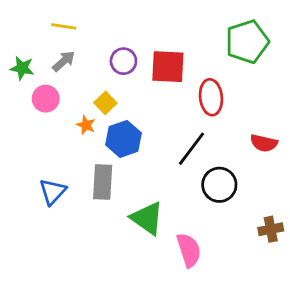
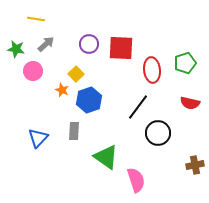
yellow line: (64, 26) -> (36, 19), moved
green pentagon: (247, 42) -> (185, 63), moved, size x0.7
gray rectangle: (103, 182) -> (74, 131), size x0.7

